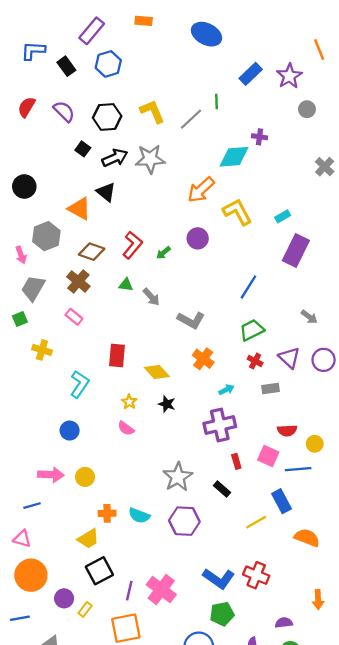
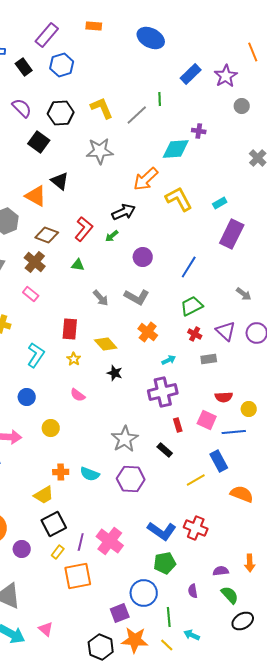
black square: (83, 149) -> (39, 142), size x1.5
black arrow: (115, 158) -> (124, 212), moved
purple circle: (198, 238) -> (143, 257), moved
gray arrow: (151, 297) -> (101, 298), moved
yellow star: (129, 402) -> (74, 359), moved
yellow circle: (85, 477) -> (51, 428), moved
orange arrow: (318, 599) -> (250, 563), moved
yellow rectangle: (85, 609) -> (58, 552), moved

